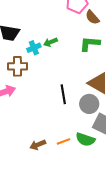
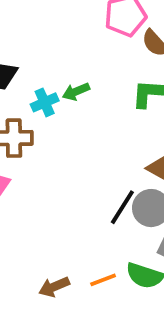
black line: (63, 94) -> (122, 207), moved, turned 42

